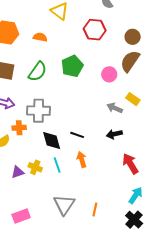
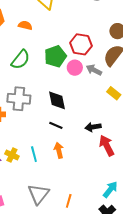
red hexagon: (95, 30) -> (81, 44), moved
pink circle: (109, 74) -> (75, 68), moved
gray arrow: (115, 108) -> (94, 70), moved
black diamond: (52, 141) -> (57, 100), moved
red arrow: (130, 164) -> (107, 146), moved

